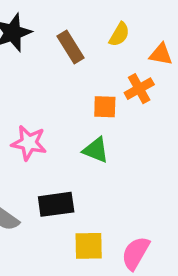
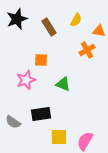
orange square: (105, 107) -> (41, 60), moved
pink star: (29, 143) -> (26, 80), turned -30

